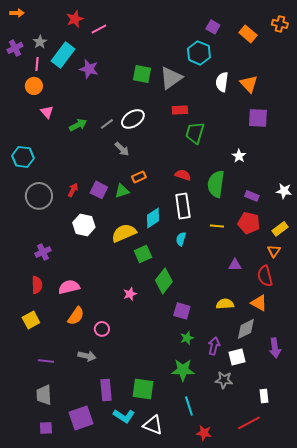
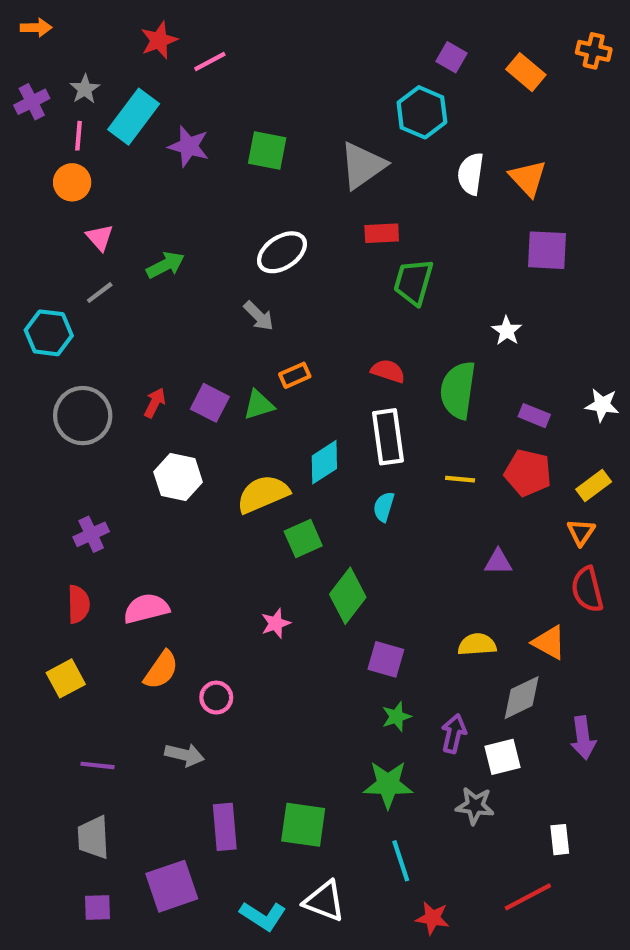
green square: (142, 74) -> (267, 151), moved
gray line: (107, 124) -> (100, 293), moved
red semicircle: (265, 276) -> (587, 589), moved
cyan L-shape: (124, 416) -> (263, 916), moved

